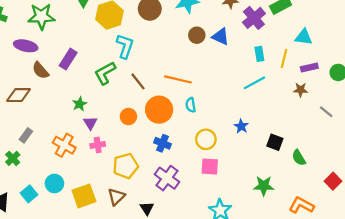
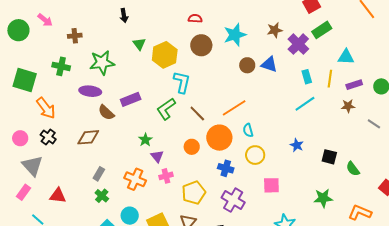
purple rectangle: (68, 59) -> (131, 99), turned 42
orange line: (178, 79) -> (234, 108), turned -40
yellow circle: (206, 139) -> (255, 155), moved
green cross: (13, 158) -> (102, 196), moved

